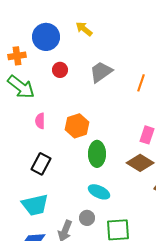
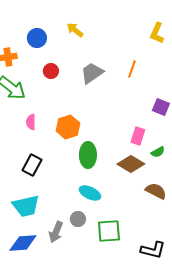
blue circle: (46, 37) -> (37, 38), size x0.7
orange line: (141, 83) -> (132, 69), moved

